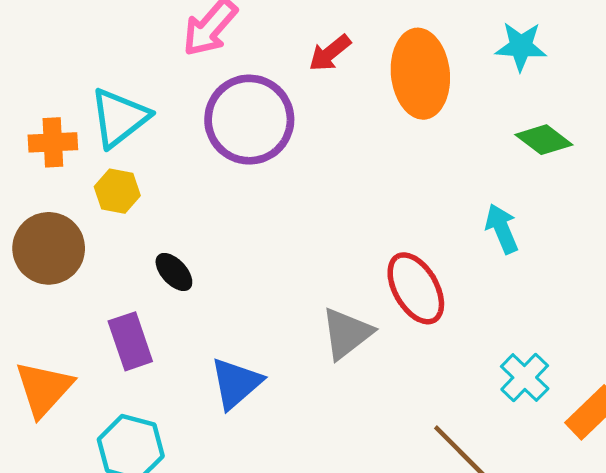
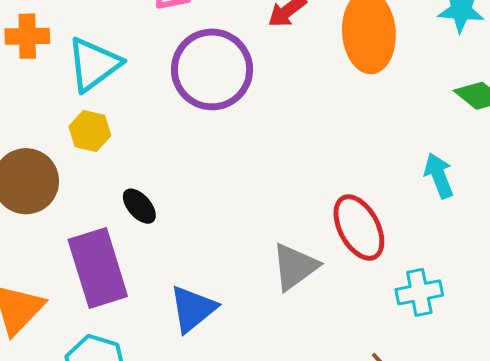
orange cross: (53, 142) -> (27, 36), moved
purple rectangle: (130, 341) -> (98, 268), size x1.5
cyan cross: (525, 377) -> (419, 292), moved, turned 33

